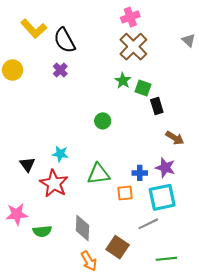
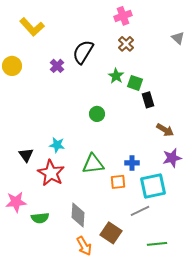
black semicircle: (64, 40) -> (83, 52), moved, turned 60
brown cross: (133, 47) -> (126, 44), size x0.6
purple star: (165, 168) -> (172, 158), moved, turned -30

